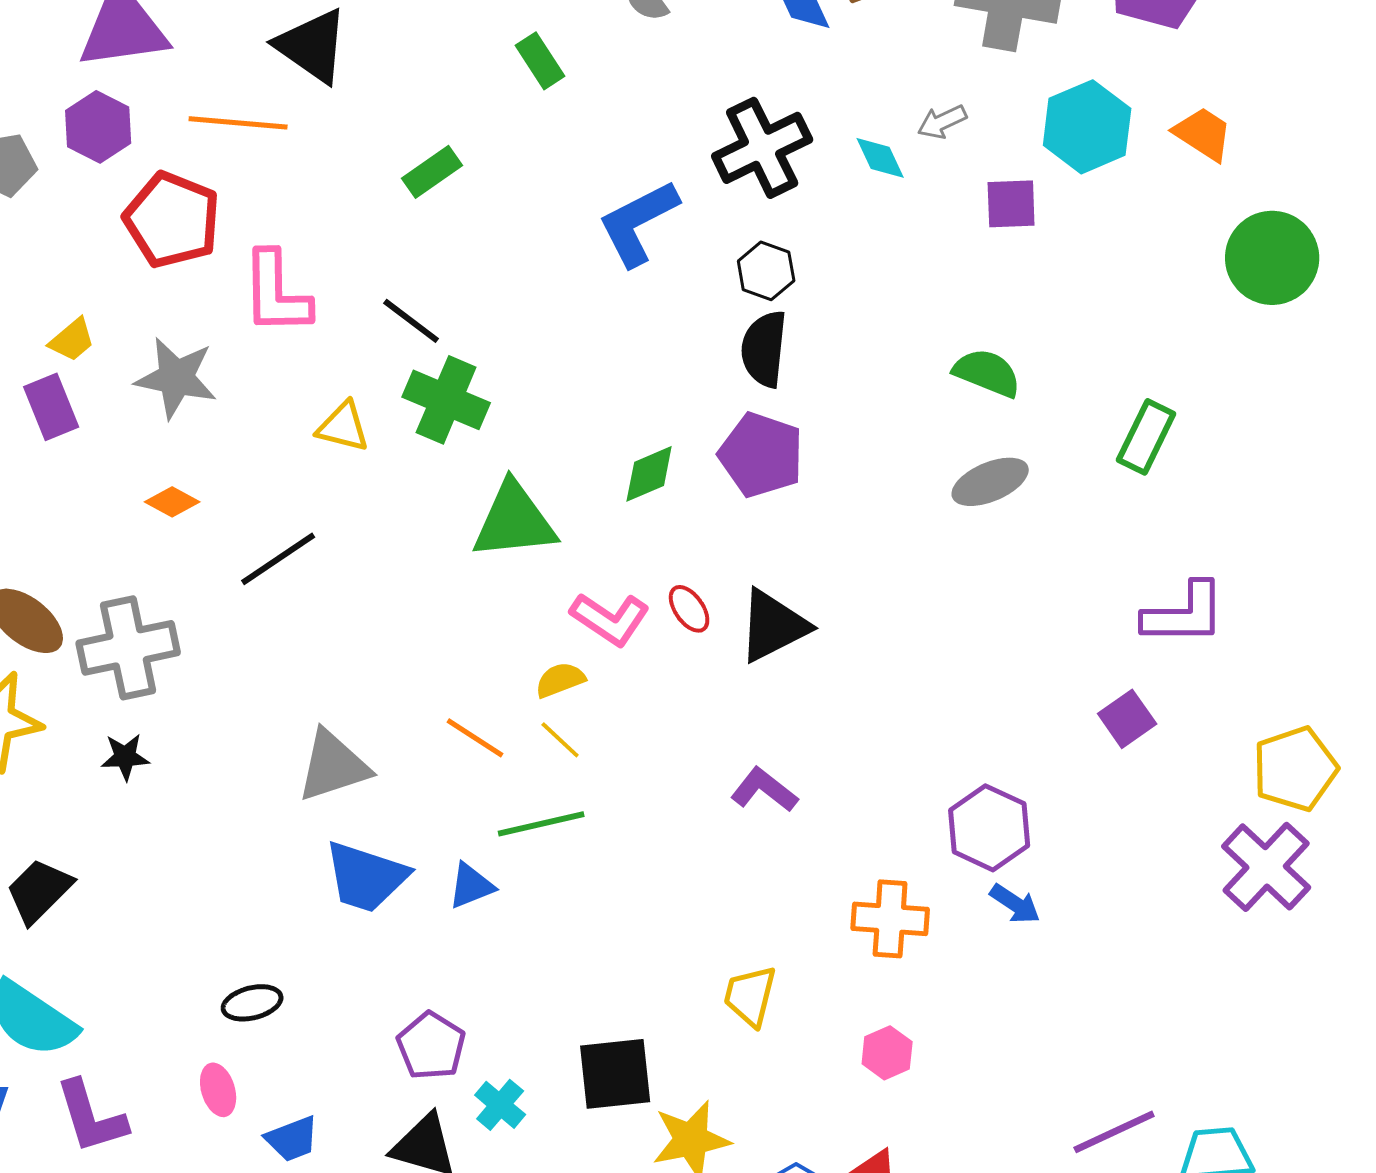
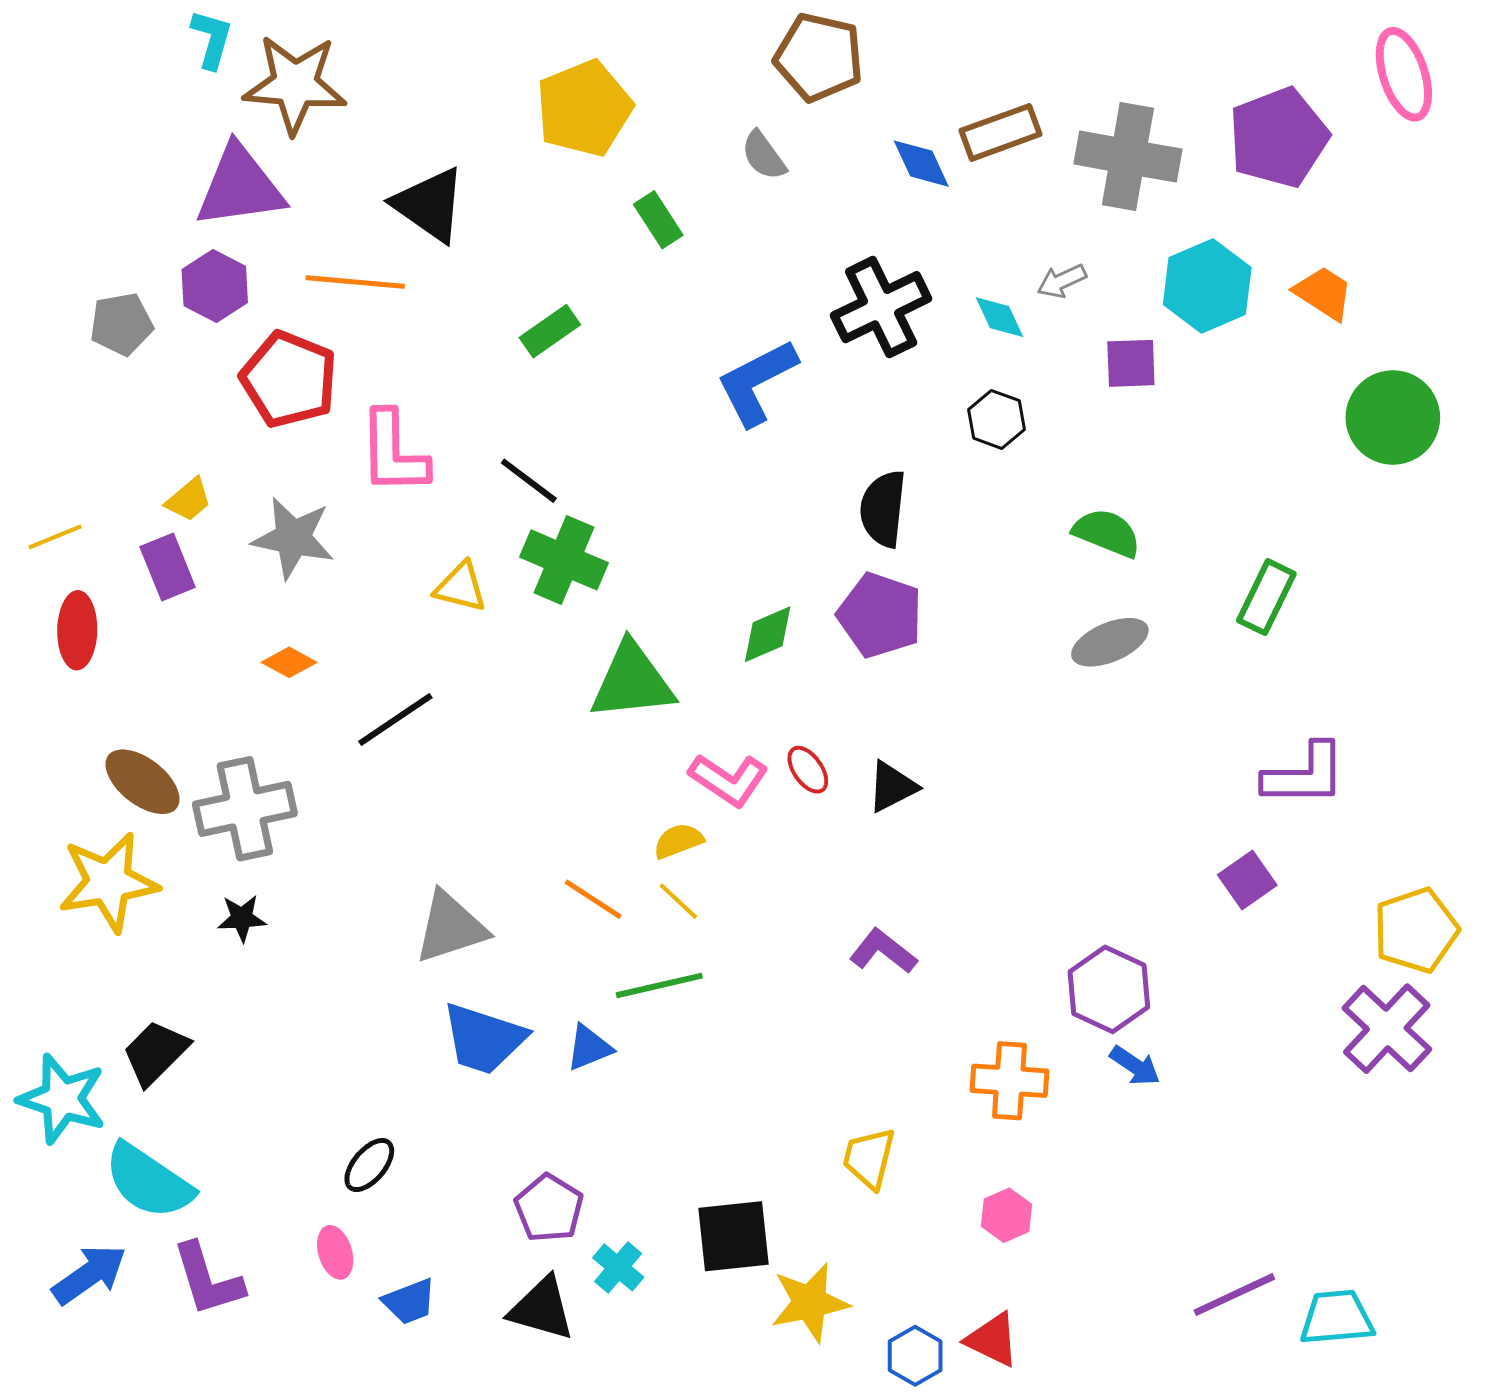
black hexagon: (766, 271) -> (996, 419), moved
black triangle: (773, 626) -> (892, 787), size x0.7
black ellipse: (252, 1003) -> (369, 1165), turned -36

